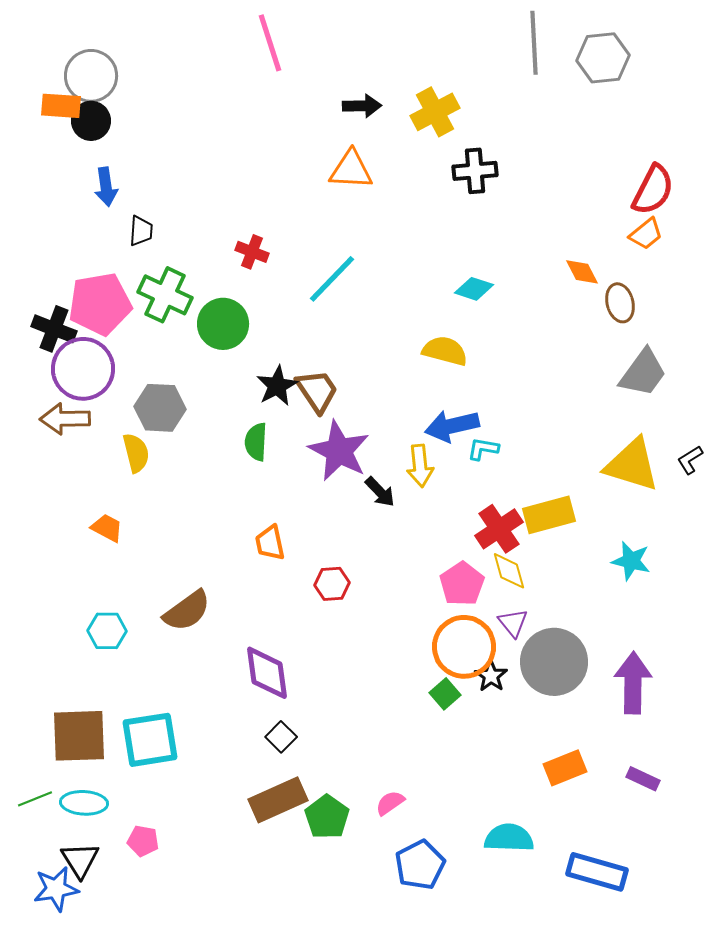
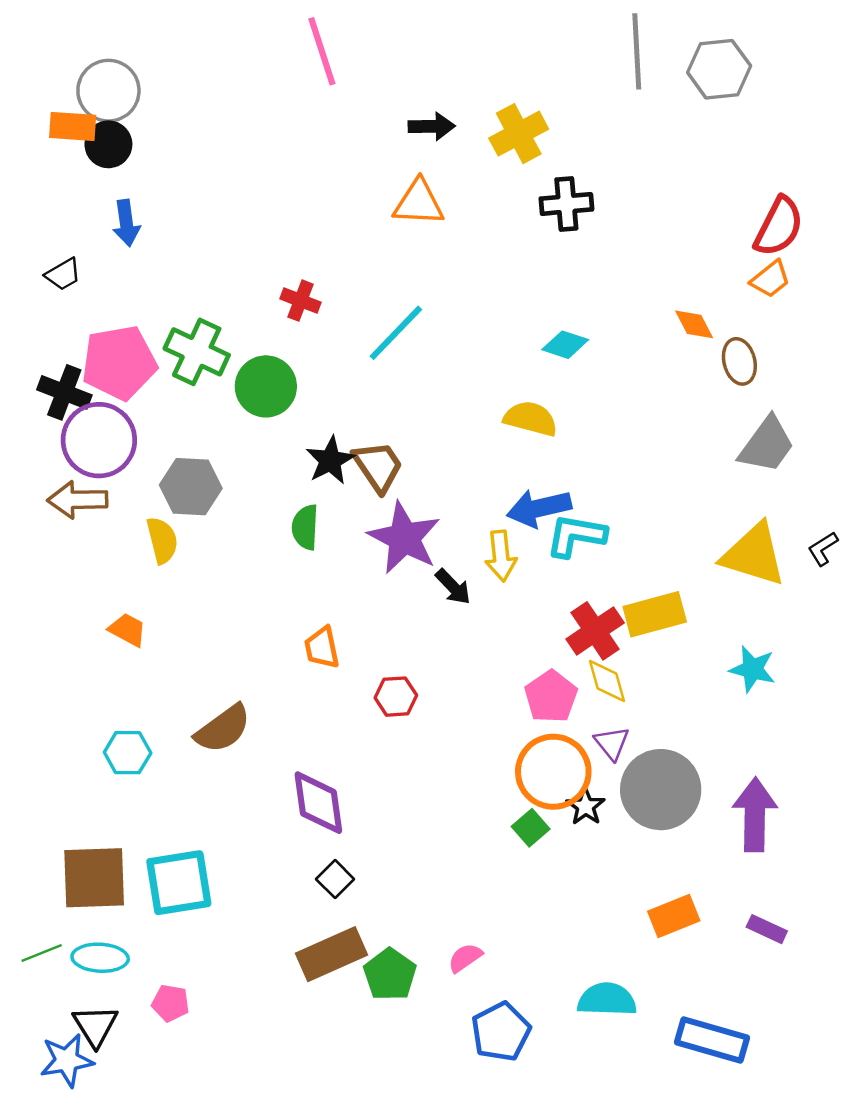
black trapezoid: (141, 231) -> (63, 274), moved, turned 56
cyan L-shape: (483, 449) -> (576, 536), size x1.6

